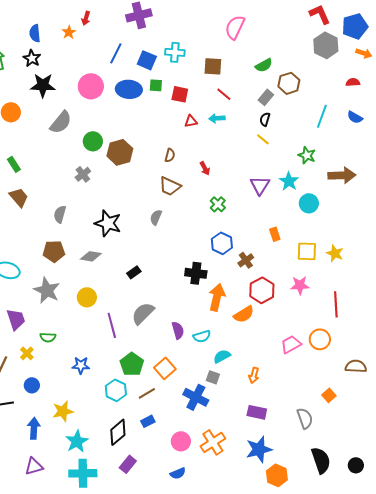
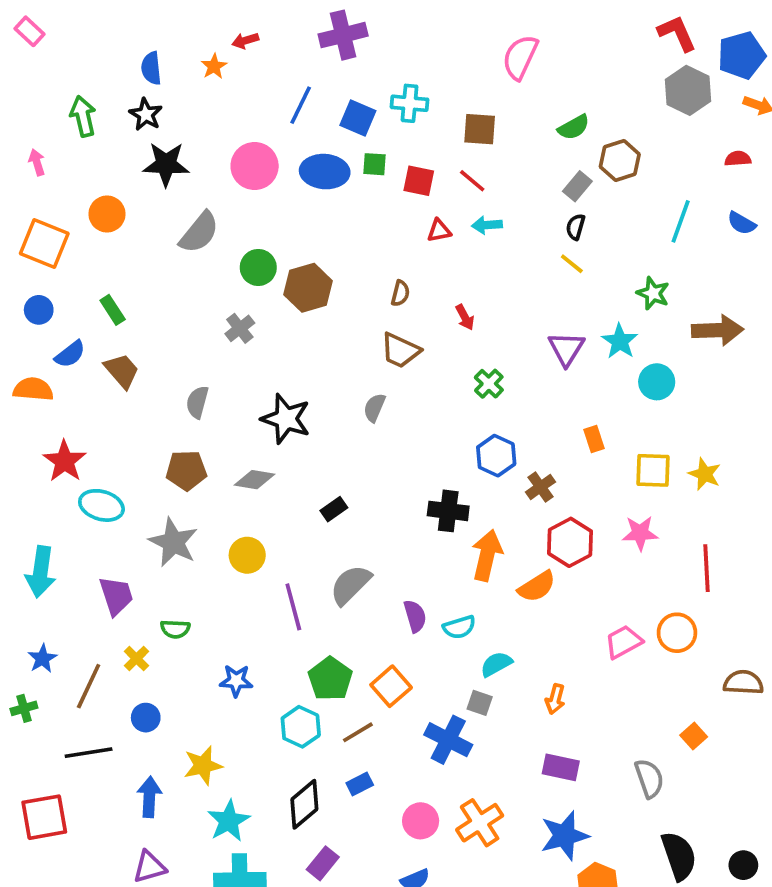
red arrow: (86, 18) -> (245, 41), turned 56
red line: (224, 94) -> (472, 181), moved

